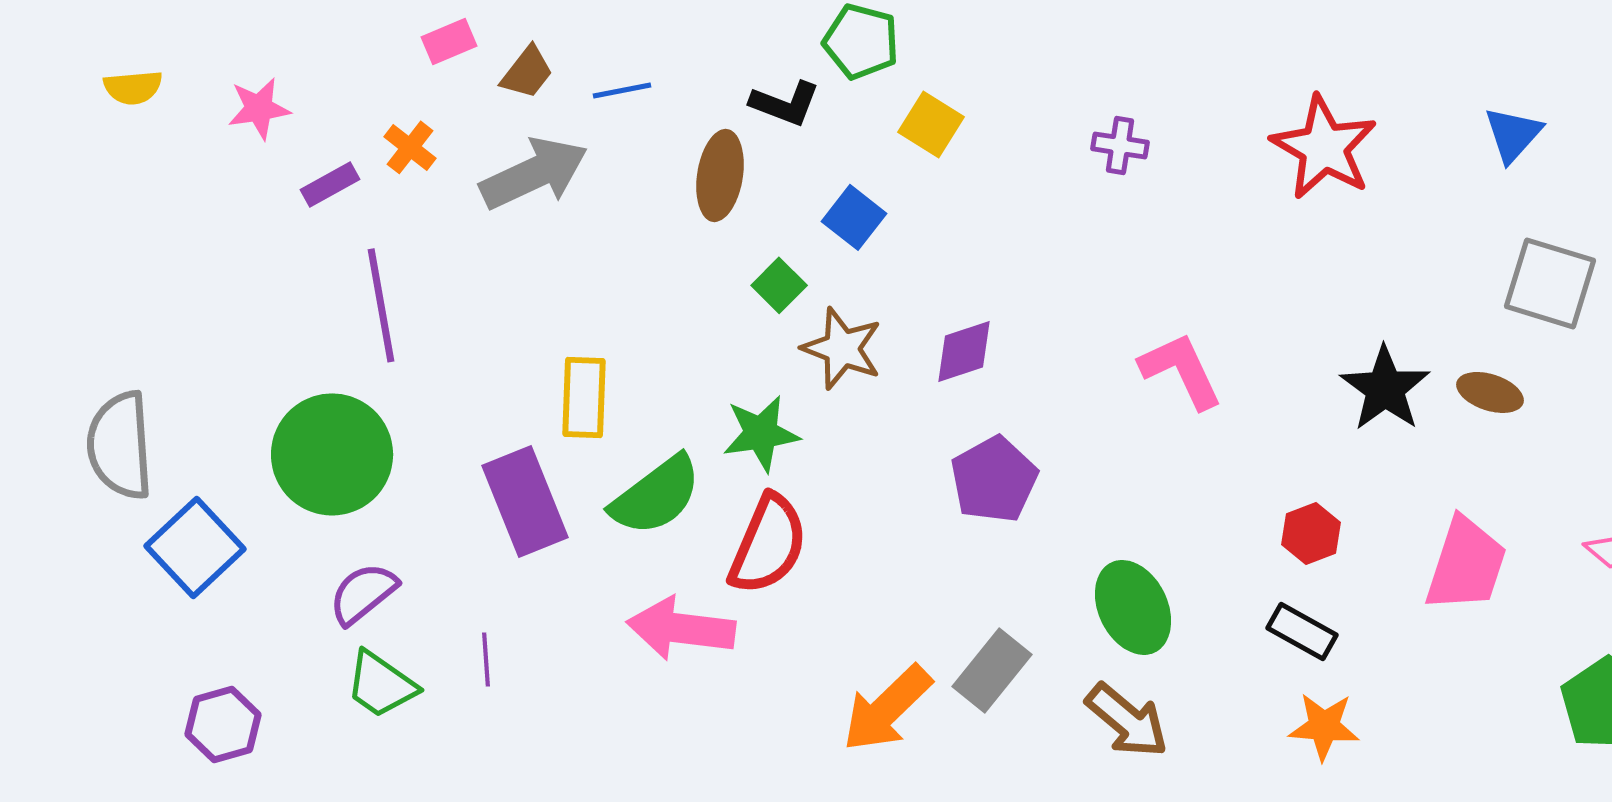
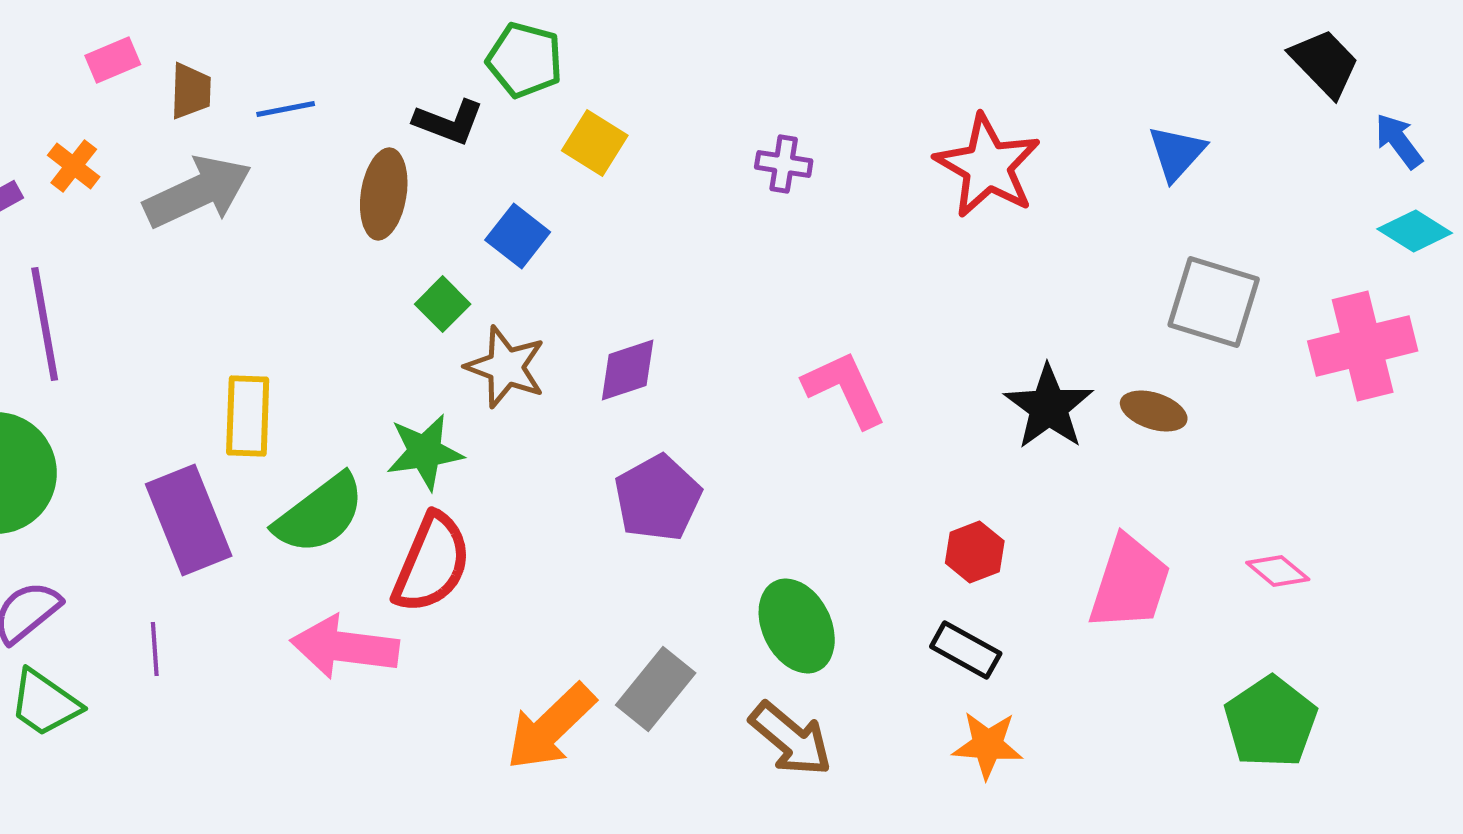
brown trapezoid: (527, 72) -> (191, 91), turned -36
purple line: (486, 659) -> (155, 649), moved

